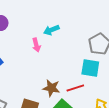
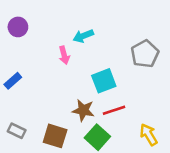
cyan square: (90, 68) -> (104, 81), moved, turned -30

